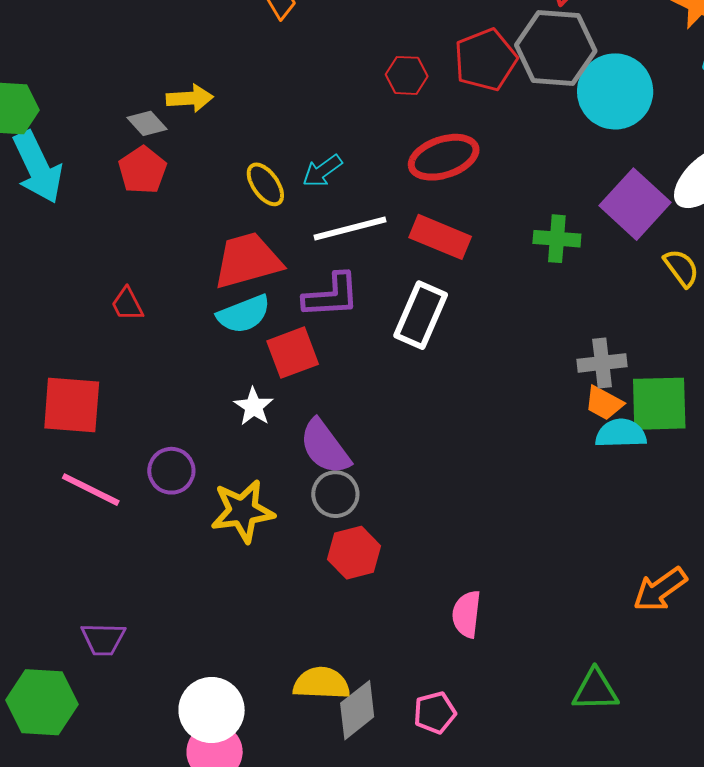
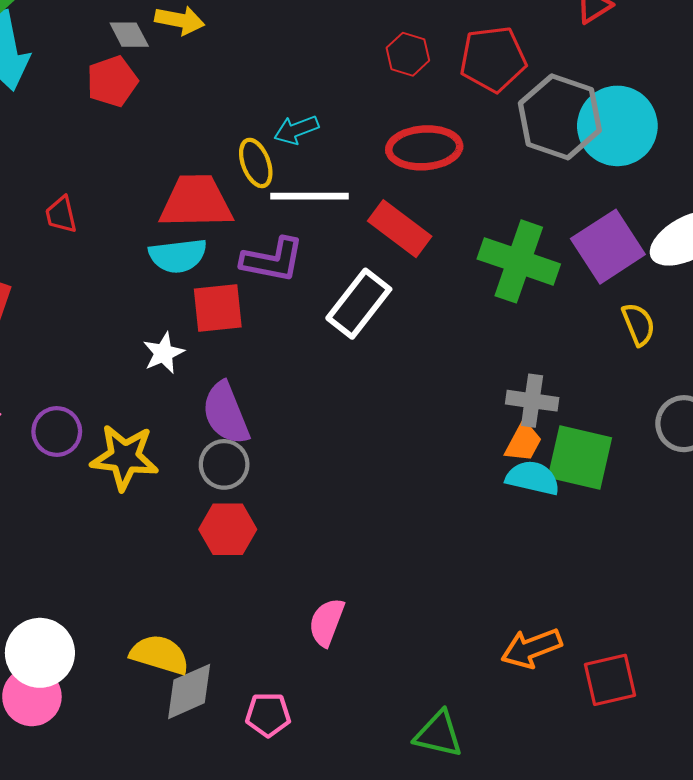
gray hexagon: (556, 48) -> (560, 117), moved
yellow ellipse: (265, 184) -> (256, 163), moved
green cross: (557, 239) -> (519, 261), size x1.6
orange trapezoid: (604, 403) -> (523, 442), turned -105
purple circle: (171, 471) -> (57, 431), moved

